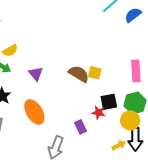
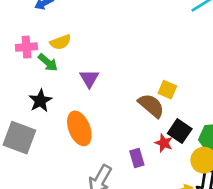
brown semicircle: (79, 74) -> (151, 106), moved
black square: (109, 102) -> (180, 131), turned 36

